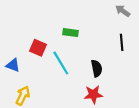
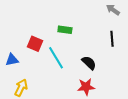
blue triangle: (13, 65) -> (12, 60), turned -32
black semicircle: (97, 68) -> (89, 63), turned -35

